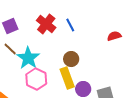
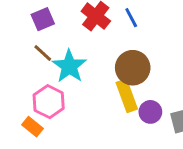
brown circle: (71, 59) -> (133, 68), size x1.5
pink hexagon: (36, 79) -> (49, 102), moved

